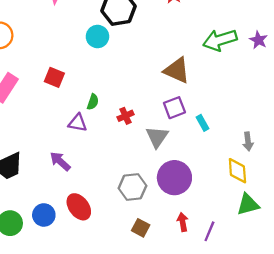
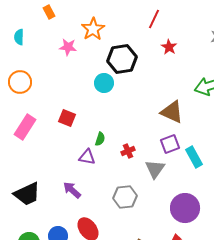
cyan rectangle: (202, 123) -> (194, 157), size x1.5
purple circle: (174, 178) -> (185, 208), moved
gray hexagon: (132, 187) -> (125, 197), moved

